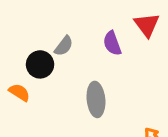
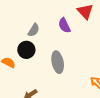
black circle: (40, 64) -> (26, 50), moved

